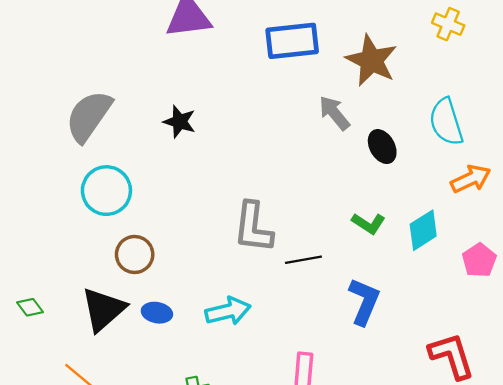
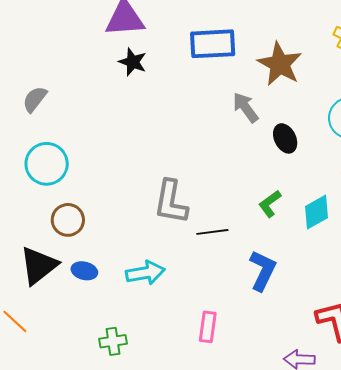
gray semicircle: (89, 116) -> (35, 99), size x0.6
black star: (180, 122) -> (133, 62), moved
green L-shape: (368, 223) -> (270, 204), turned 108

